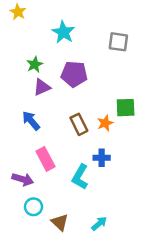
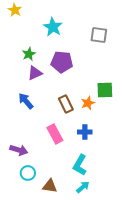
pink rectangle: (45, 159) -> (55, 134), moved
cyan L-shape: (80, 177) -> (80, 165), moved
brown triangle: (60, 222) -> (50, 186), turned -35

